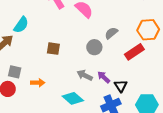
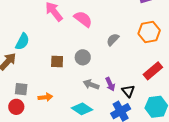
gray circle: (94, 47) -> (83, 57), moved
red rectangle: (134, 52) -> (153, 71), moved
purple arrow: (104, 77) -> (110, 84), turned -152

